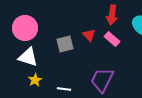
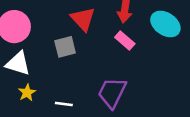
red triangle: (89, 35) -> (83, 19), moved, size x1.5

